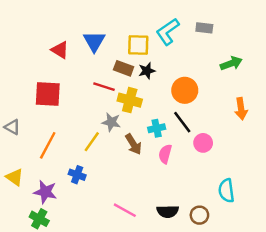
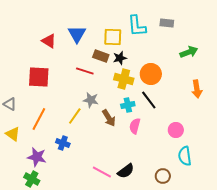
cyan L-shape: (168, 32) -> (137, 26), turned -60
yellow cross: (130, 100) -> (124, 79), moved
pink circle: (203, 143) -> (176, 130), moved
yellow triangle: (15, 177) -> (13, 134), moved
black semicircle: (168, 211) -> (126, 171), moved, turned -36

